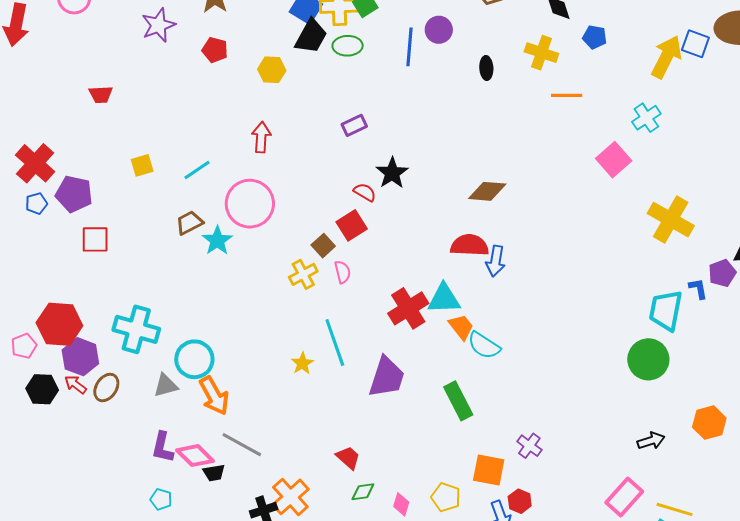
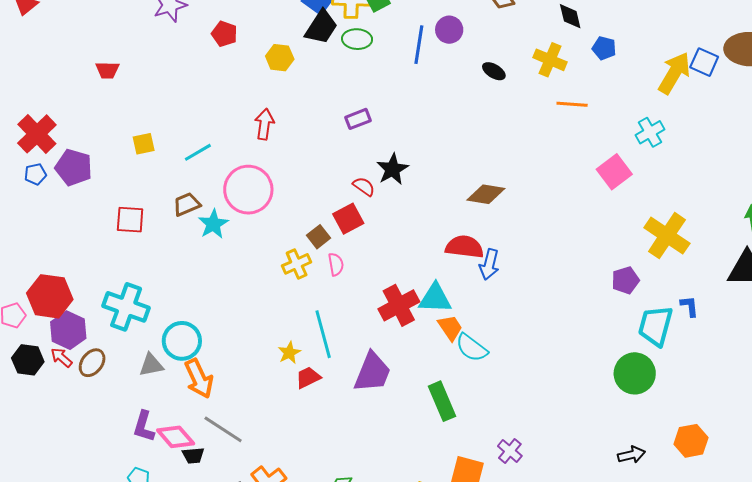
black ellipse: (486, 68) -> (494, 71), turned -60
red square: (95, 239) -> (130, 220), moved
purple pentagon: (722, 273) -> (625, 280), moved
red trapezoid: (348, 458) -> (308, 378), moved, turned -72

